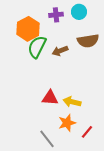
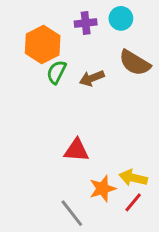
brown semicircle: (88, 41) -> (135, 63), turned 40
green semicircle: (37, 47) -> (57, 72), size x0.7
yellow arrow: (72, 102) -> (133, 178), moved

